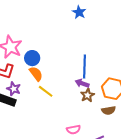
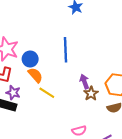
blue line: (84, 67) -> (65, 50), moved
purple arrow: (82, 83) -> (84, 82), turned 56

